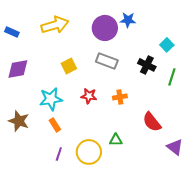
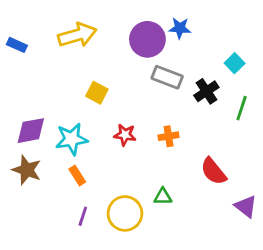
gray rectangle: (107, 61) -> (167, 77), moved
black cross: (147, 65) -> (206, 91), turned 30
yellow square: (69, 66) -> (97, 93), turned -35
purple diamond: (18, 69) -> (31, 131), moved

